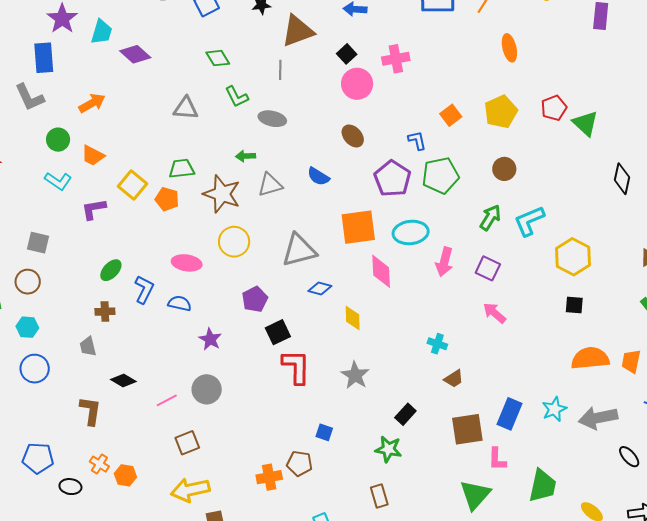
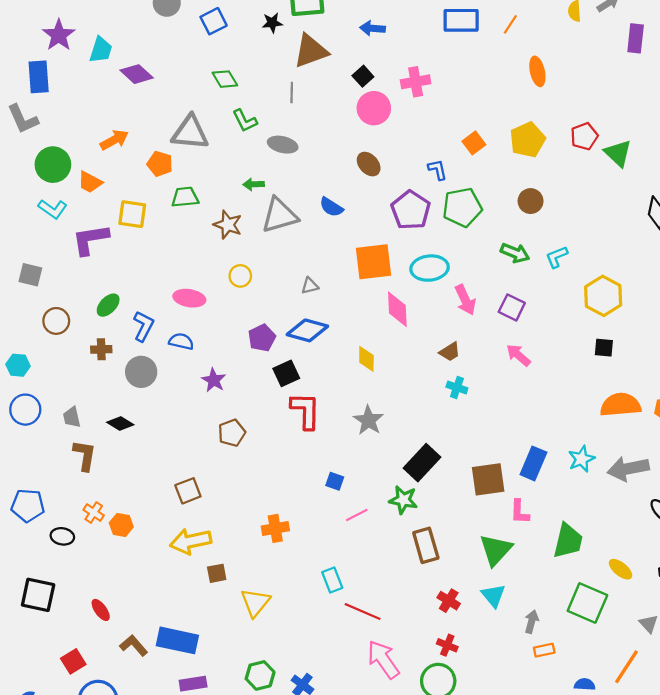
orange arrow: (92, 103) -> (114, 140), moved
gray triangle: (186, 108) -> (190, 133), size x1.4
green circle: (58, 140) -> (53, 165), size x1.4
yellow square: (133, 185) -> (132, 214), turned -32
gray triangle: (270, 185) -> (279, 215), size x1.4
brown star: (222, 194) -> (228, 225), size x0.7
orange pentagon: (167, 199) -> (160, 164), moved
purple L-shape: (94, 209) -> (90, 239), size x1.4
green arrow: (490, 218) -> (515, 253), turned 80
cyan L-shape: (529, 221) -> (557, 257), size x0.7
yellow circle: (234, 242) -> (240, 276), size x0.7
gray triangle: (299, 250) -> (310, 286), size x0.5
pink arrow: (444, 262) -> (465, 300), turned -40
brown circle: (28, 282) -> (56, 321), moved
blue diamond: (320, 288) -> (307, 330), moved, size x1.6
gray trapezoid: (88, 346) -> (72, 417), moved
brown trapezoid: (454, 379) -> (450, 352), moved
gray circle: (207, 389) -> (141, 372), moved
pink line: (167, 400) -> (357, 515), moved
black rectangle: (405, 414) -> (422, 463), size x1.6
brown pentagon: (300, 463) -> (232, 433), moved, turned -30
brown rectangle: (379, 496) -> (426, 545), moved, size x1.4

